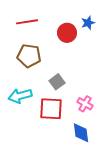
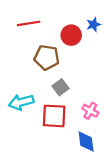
brown pentagon: (29, 56) -> (47, 57), moved

